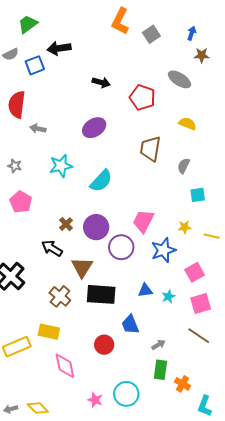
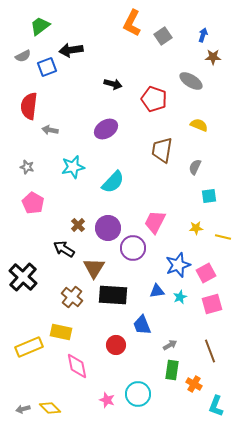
blue star: (163, 250) -> (178, 265), moved
brown line: (199, 336) -> (210, 351), moved, turned 35

